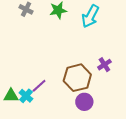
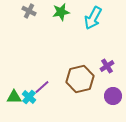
purple circle: (84, 102) -> (113, 96), moved

